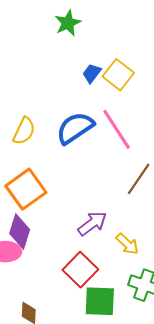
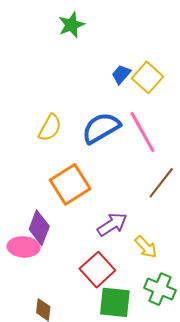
green star: (68, 23) -> (71, 25), moved
orange square: (26, 189) -> (70, 184), moved

